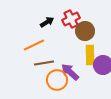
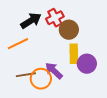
black arrow: (47, 22) -> (31, 21), size x1.5
brown line: (44, 63) -> (26, 75), moved

